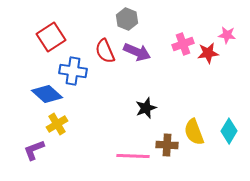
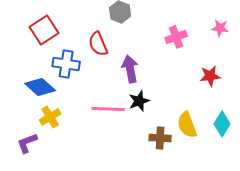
purple arrow: (137, 52) -> (130, 69), moved, turned -124
red star: (208, 53) -> (210, 76), moved
pink line: (133, 156) -> (108, 109), moved

